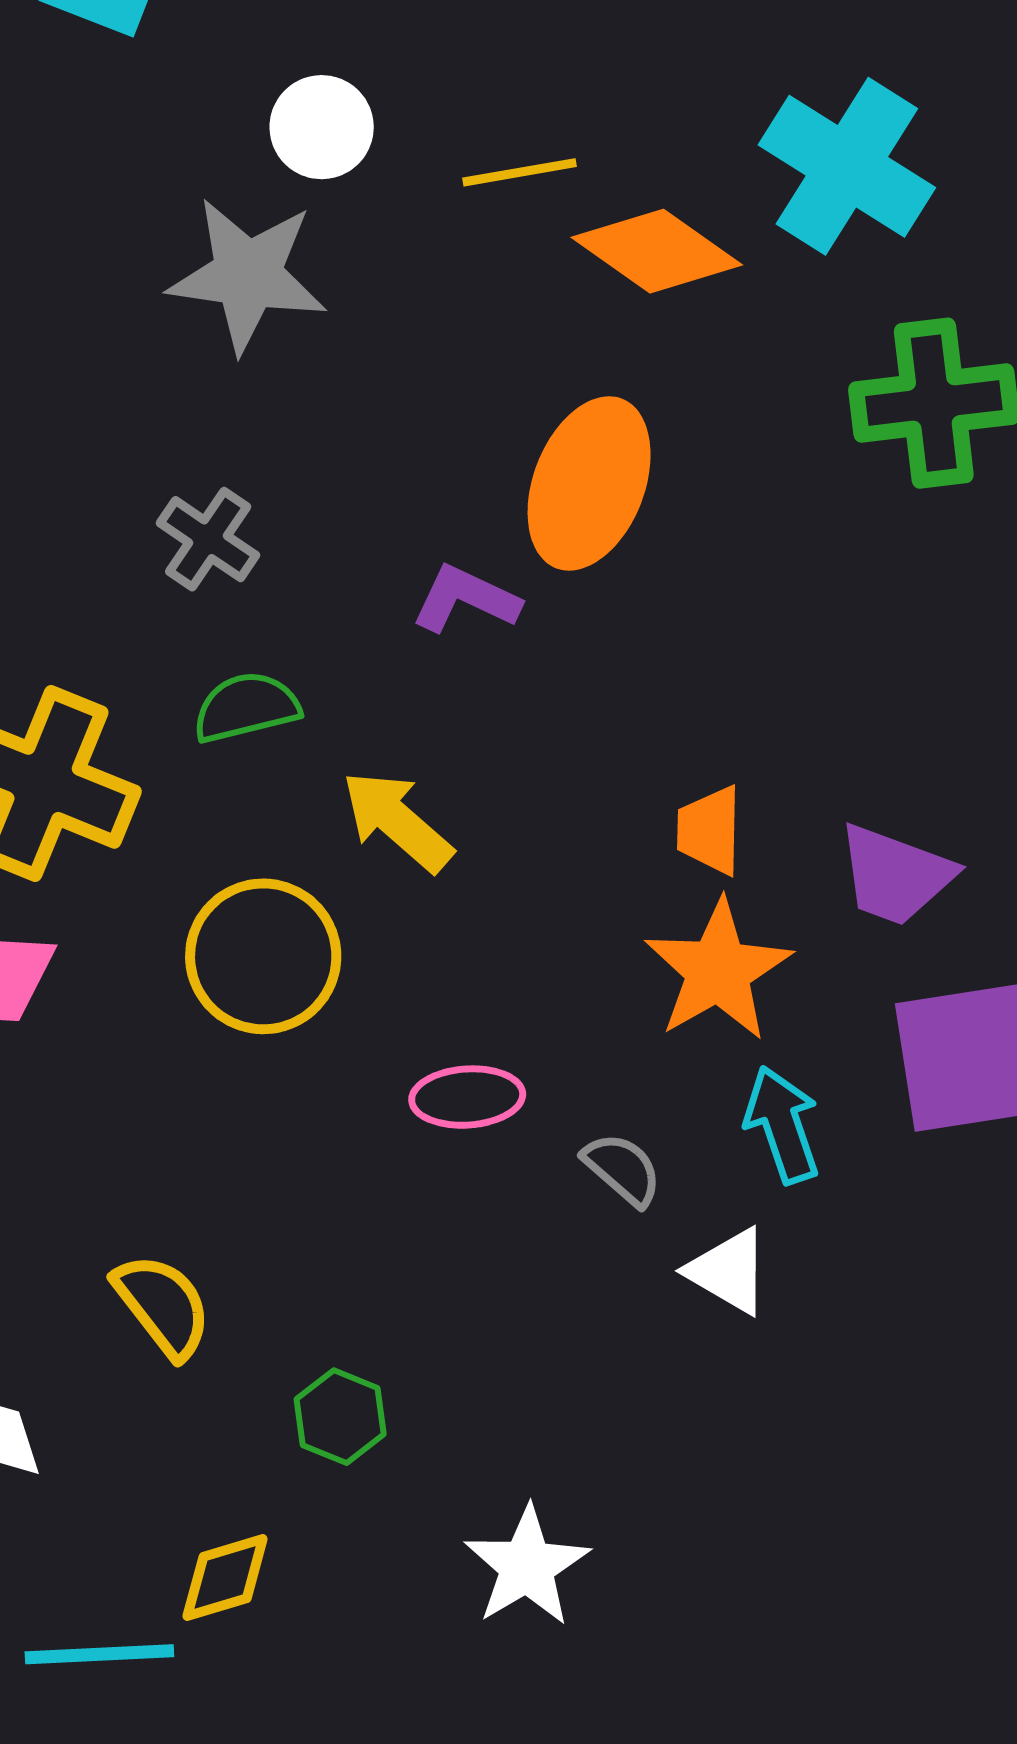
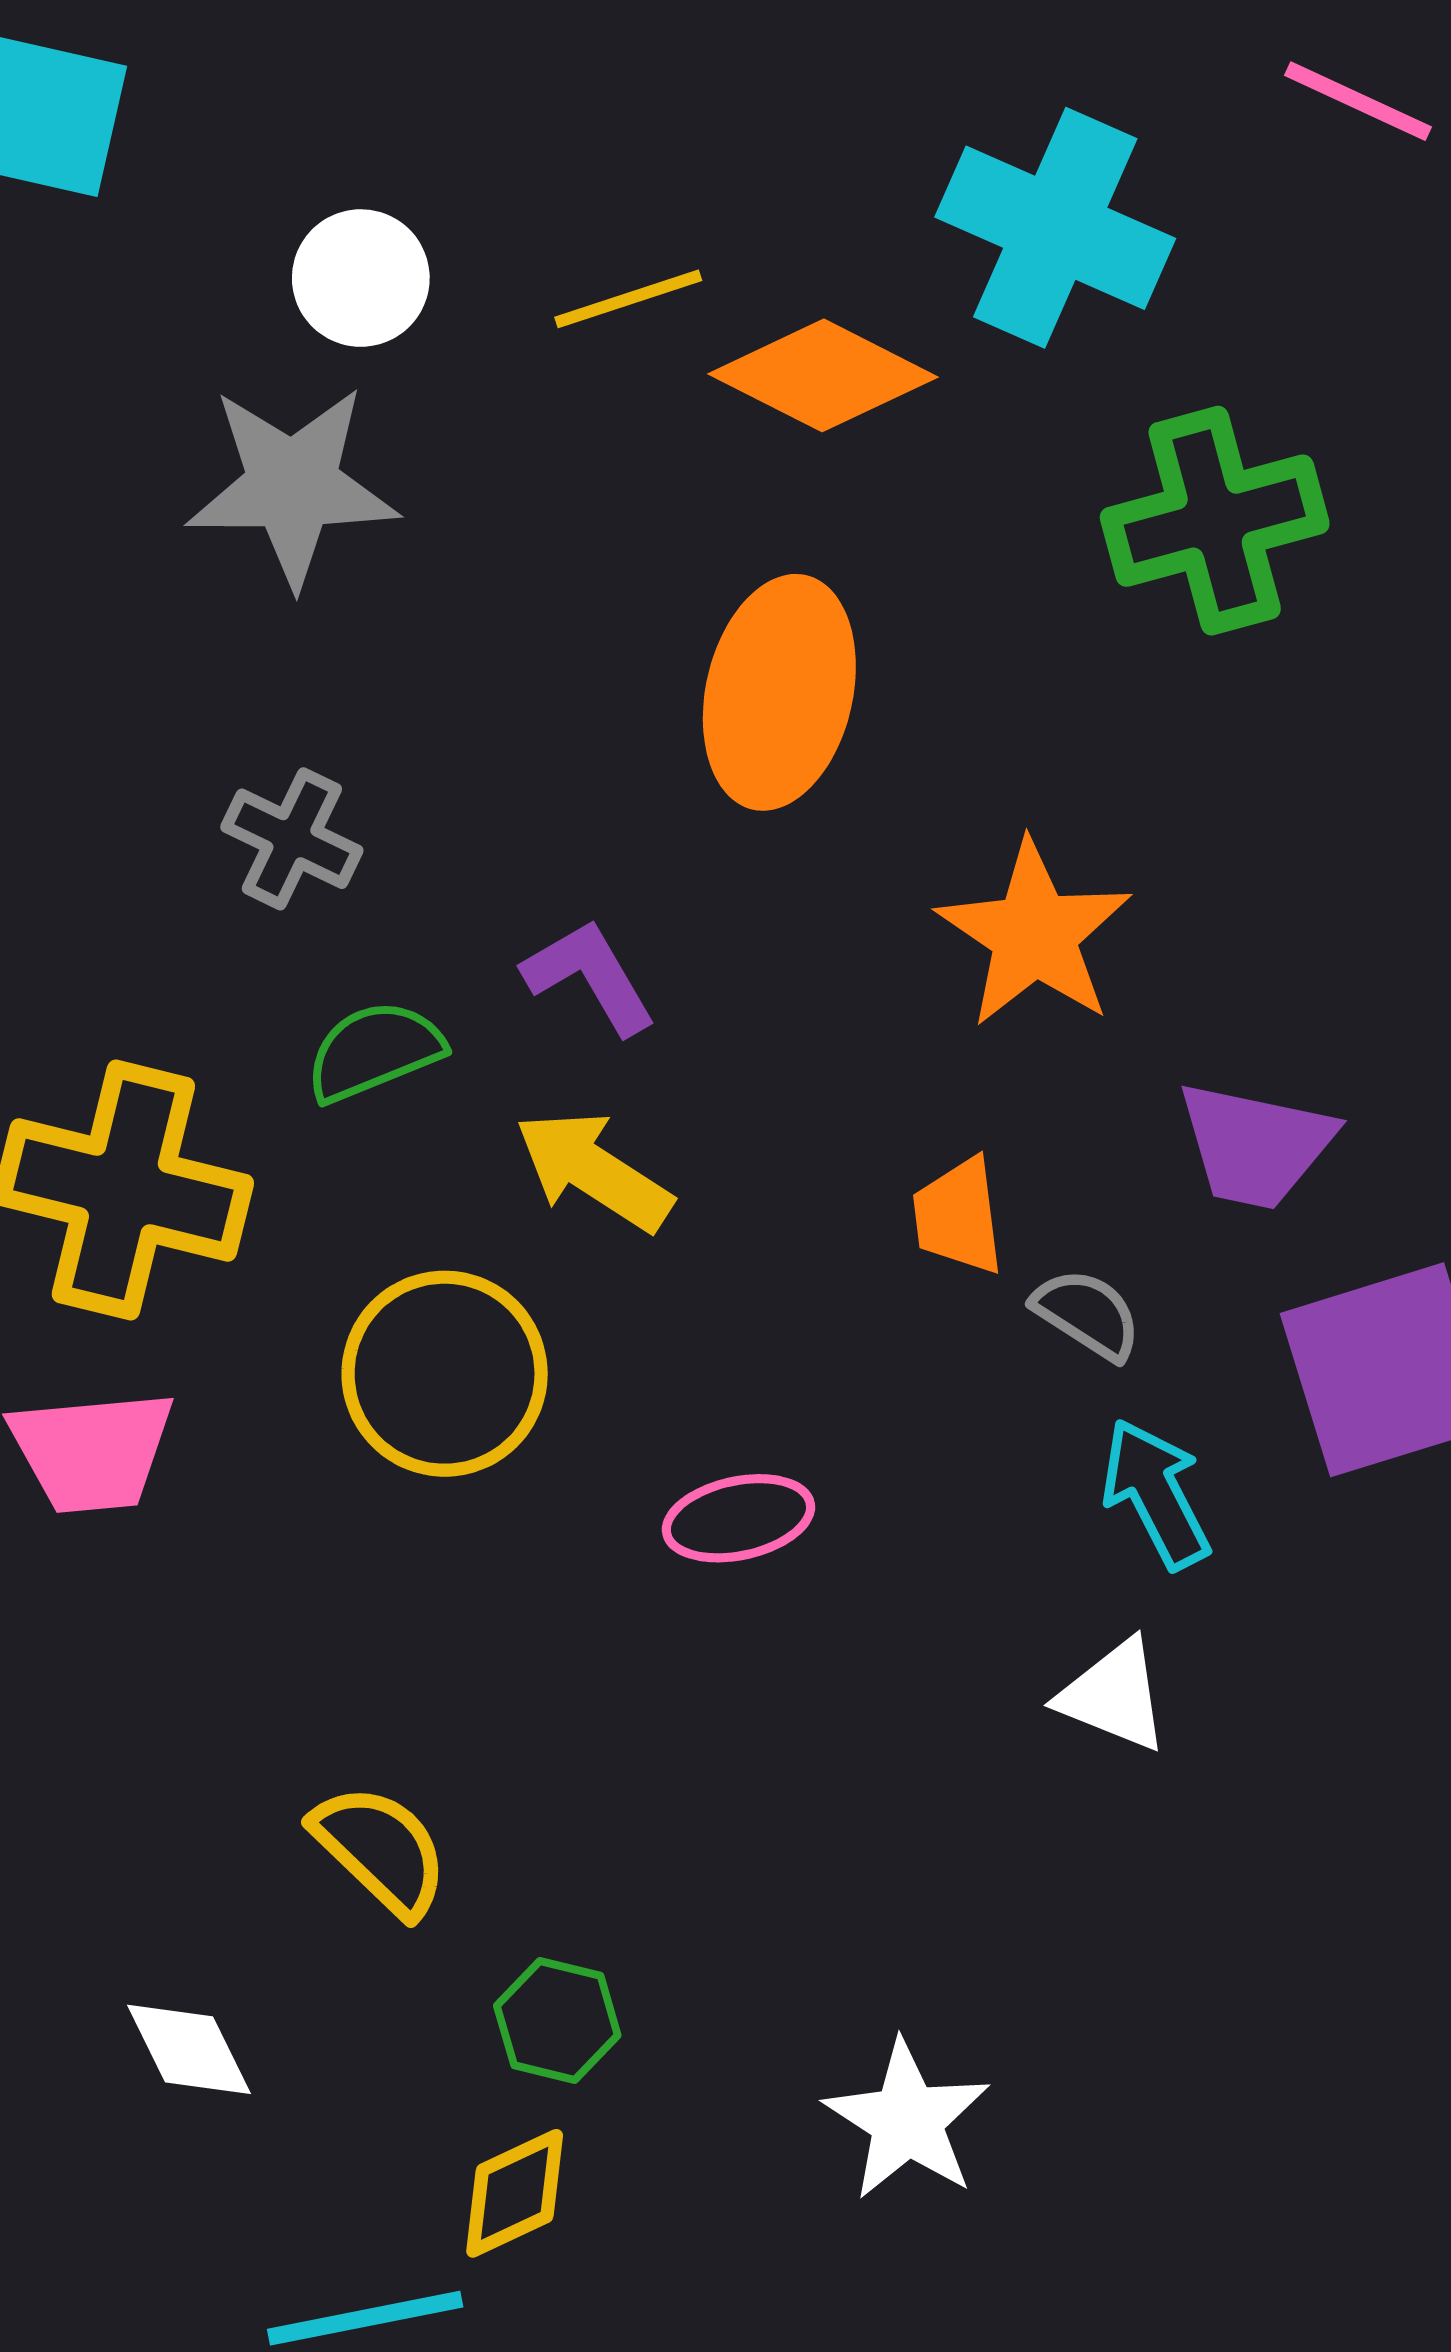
purple L-shape: (466, 599) -> (590, 977), moved, turned 43
orange trapezoid: (710, 830) -> (958, 1216), moved
orange star: (718, 970) -> (1034, 934), moved
gray semicircle: (622, 1169) -> (1087, 1314), moved
green hexagon: (340, 1417) -> (557, 2021), moved

